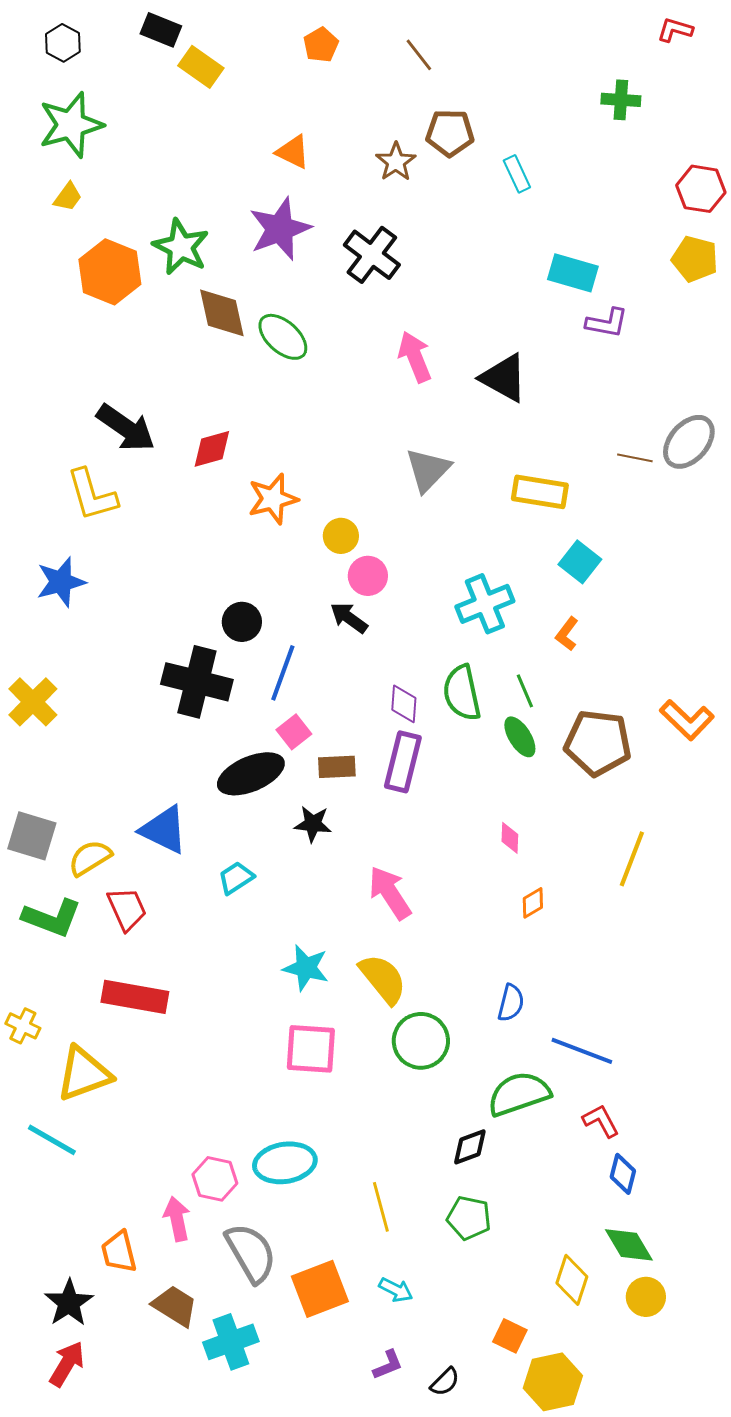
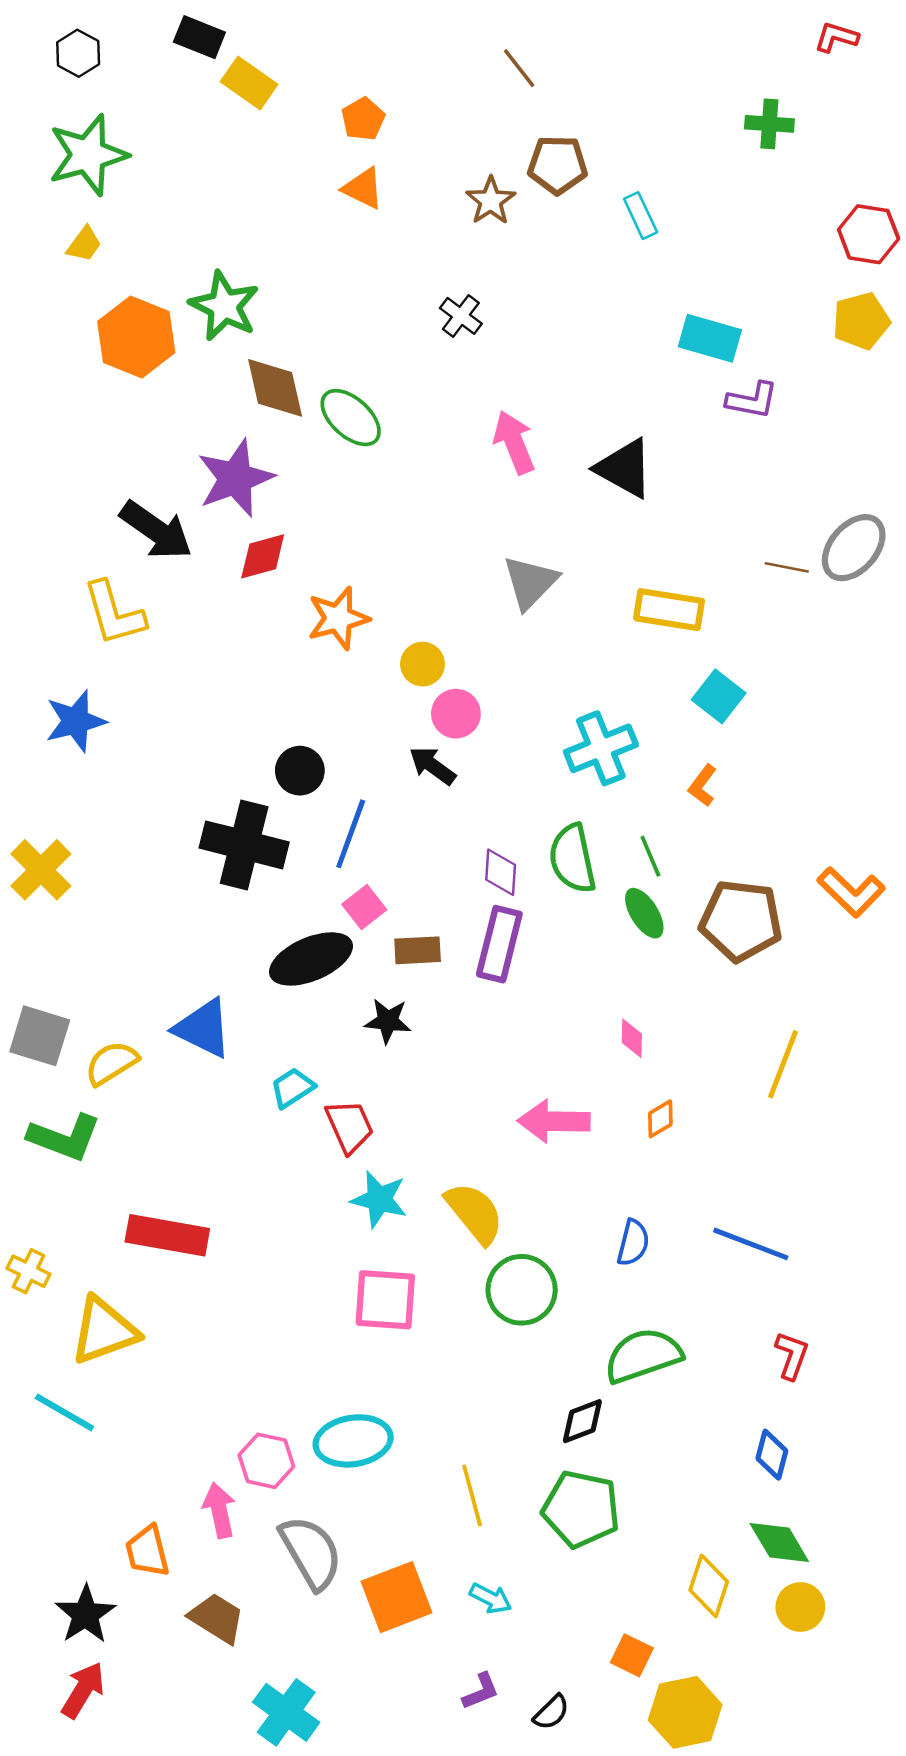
orange pentagon: (321, 45) -> (363, 119), moved
purple star: (280, 229) -> (235, 478), moved
black cross: (372, 255) -> (461, 316), size x0.6
yellow pentagon: (695, 259) -> (861, 321), turned -30
pink arrow: (390, 893) -> (554, 1121), moved, turned -56
red trapezoid: (127, 909) -> (349, 1126), moved
blue line: (582, 1051) -> (751, 1244), moved
red L-shape: (601, 1121) -> (792, 1355), moved, turned 48
green pentagon: (469, 1218) -> (581, 1509), size x1.4
cyan cross: (231, 1342) -> (286, 1712), moved, turned -34

